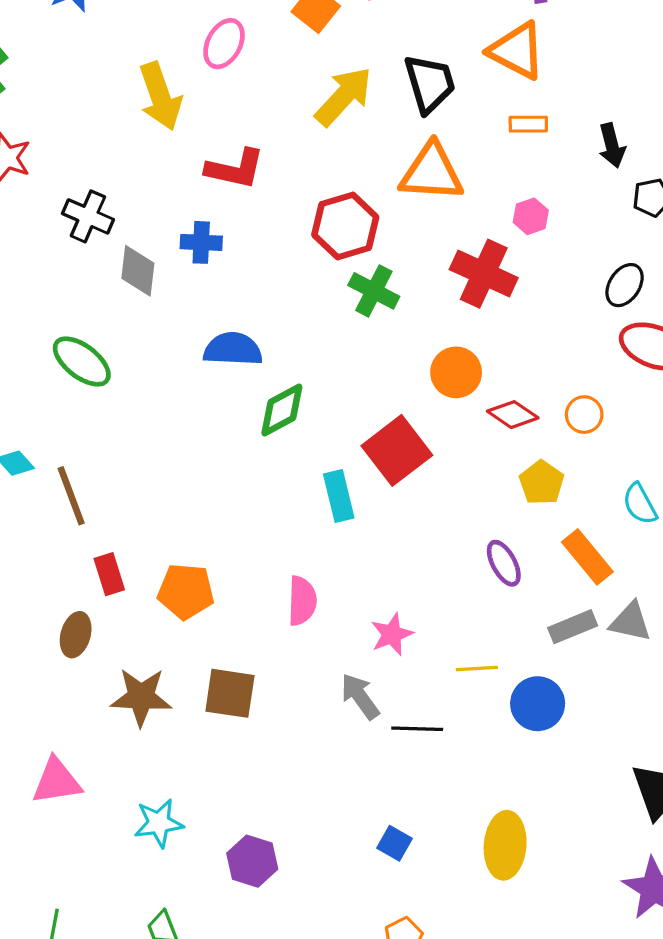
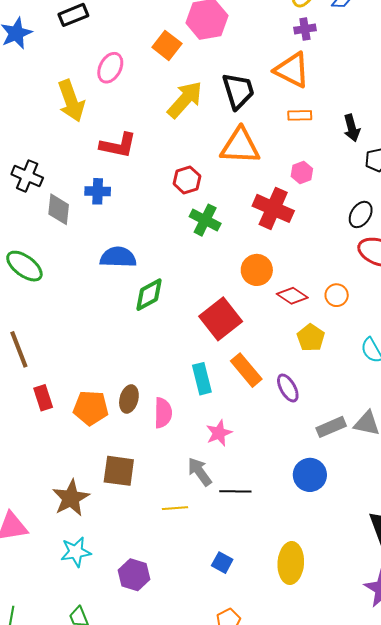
red hexagon: (345, 226) -> (187, 180), size x0.7
cyan rectangle: (339, 496) -> (202, 379), moved
orange rectangle: (587, 557) -> (246, 370), moved
brown ellipse: (76, 635) -> (129, 399), moved
yellow line: (477, 668) -> (175, 508), moved
brown star: (141, 697) -> (71, 498), moved, turned -30

